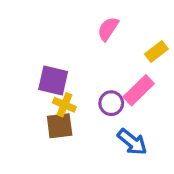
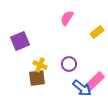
purple square: (53, 81) -> (20, 41), moved, turned -36
pink rectangle: (139, 90) -> (95, 81), moved

